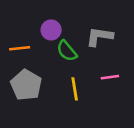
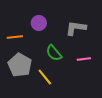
green semicircle: (67, 51) -> (54, 53), moved
yellow line: (75, 89) -> (45, 77), moved, turned -30

